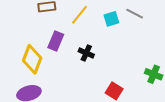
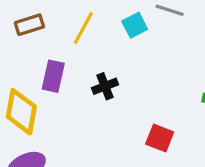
black cross: (86, 53) -> (105, 86), turned -35

